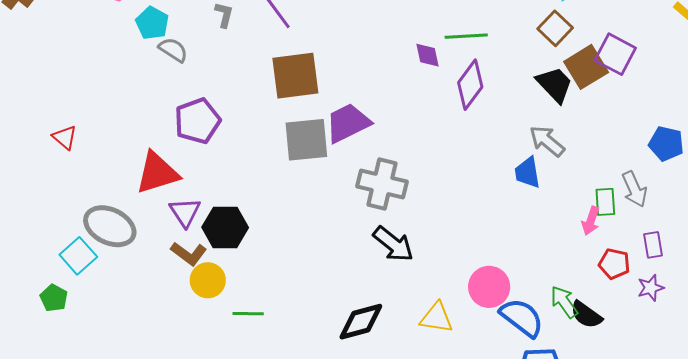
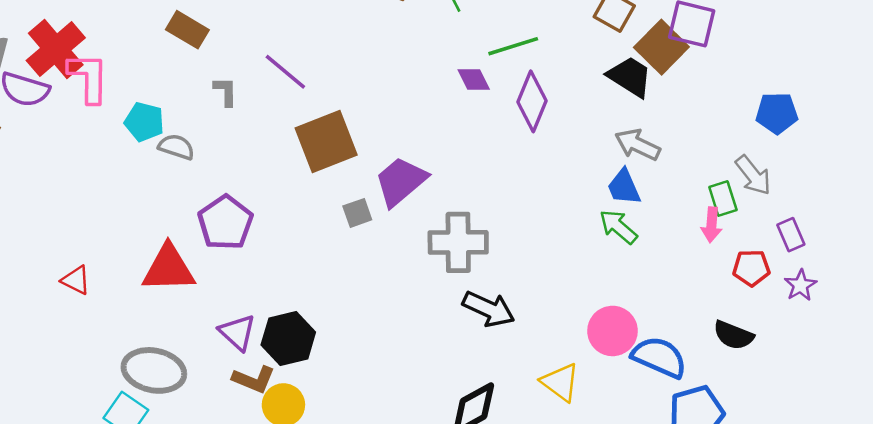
gray square: (306, 140) -> (357, 213), size x0.5
red triangle: (157, 173) -> (169, 268), moved, turned 30
green arrow: (564, 302) -> (618, 227), moved
yellow triangle: (436, 318) -> (560, 382), turned 42

